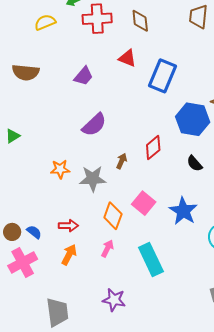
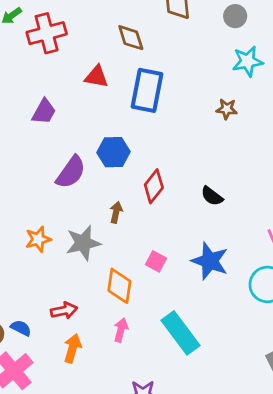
brown diamond: (140, 21) -> (131, 38), moved
blue hexagon: (193, 119) -> (113, 152), moved, size x0.7
pink square: (144, 203) -> (156, 261), size x0.7

